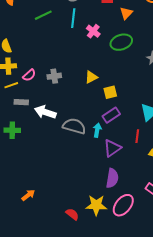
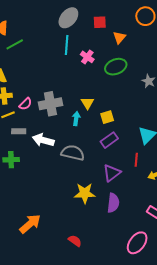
green line: (43, 15) -> (15, 44), moved
gray cross: (54, 76) -> (50, 104), size x1.6
yellow triangle: (91, 77) -> (87, 103), turned -32
cyan arrow: (97, 130) -> (76, 119), moved
orange arrow: (28, 195) -> (30, 224), size x1.6
yellow star: (96, 205) -> (85, 193), moved
pink ellipse: (123, 205) -> (137, 243), moved

